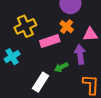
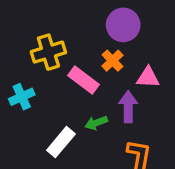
pink rectangle: (50, 41) -> (84, 80), turned 48

